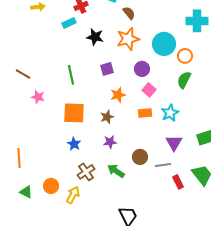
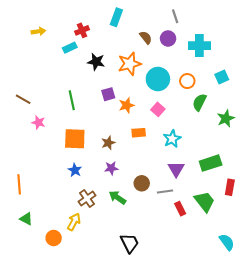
brown semicircle: (129, 13) -> (146, 37), moved
cyan circle: (164, 44) -> (158, 79), moved
purple circle: (142, 69) -> (168, 38), moved
green semicircle: (184, 80) -> (199, 102), moved
pink square: (149, 90) -> (158, 109), moved
orange star: (118, 95) -> (127, 105), moved
orange rectangle: (145, 113) -> (139, 133), moved
orange circle: (51, 186) -> (54, 238), moved

